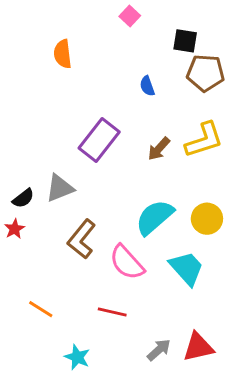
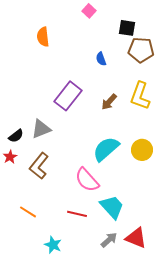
yellow L-shape: (204, 140) -> (140, 96), turned 128
brown L-shape: (82, 239) -> (39, 166), moved
cyan trapezoid: (187, 268) -> (112, 207), moved
red triangle: (198, 347) -> (136, 238), turned 35

